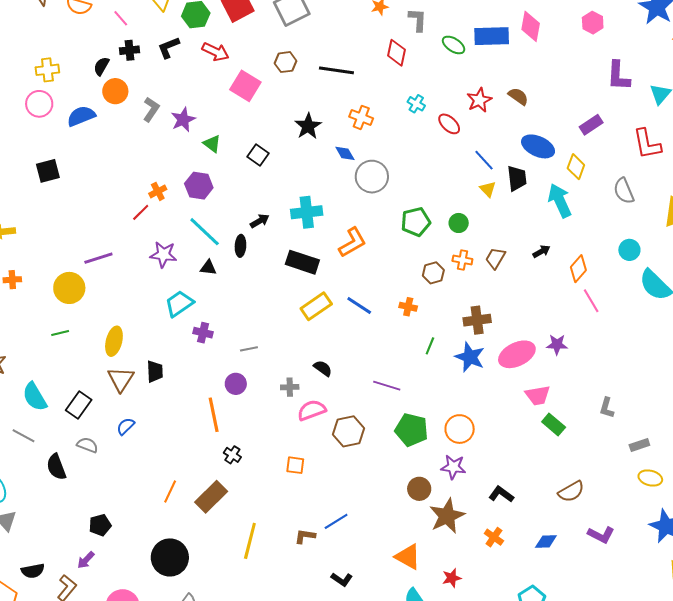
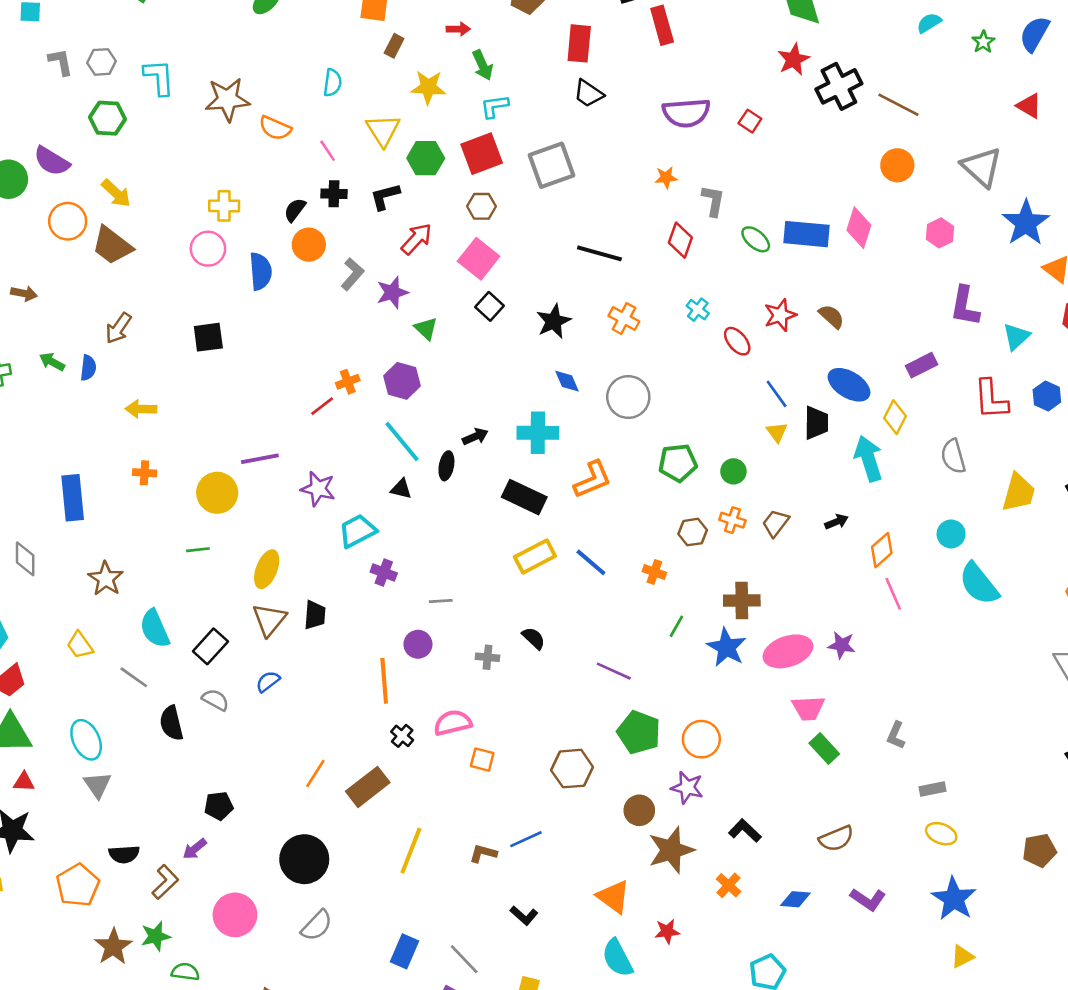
red arrow: (216, 52) -> (416, 239), moved, turned -80
brown hexagon: (285, 62) -> (481, 206), moved
blue semicircle: (81, 116) -> (260, 271), turned 100
blue diamond: (345, 153) -> (567, 381), moved
black square: (258, 155) -> (490, 306), moved
purple star: (163, 254) -> (318, 489), moved
pink semicircle: (312, 410) -> (453, 723), moved
brown hexagon: (349, 431) -> (572, 769), moved

